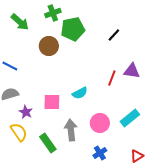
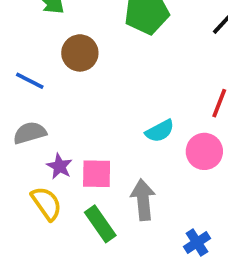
brown circle: (49, 46) -> (80, 53), moved
pink square: (52, 102) -> (97, 174), moved
pink circle: (100, 123) -> (204, 151), moved

